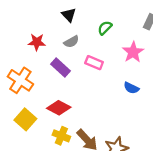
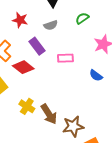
pink rectangle: (94, 63) -> (65, 58), moved, turned -35
red diamond: (59, 108) -> (23, 67), moved

